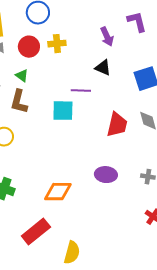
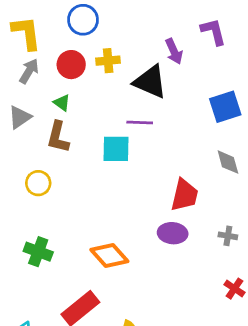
black triangle: (103, 68) -> (150, 82), moved, size x1.6
red trapezoid: (117, 125) -> (184, 195), moved
orange diamond: (58, 192) -> (109, 256), turned 48

